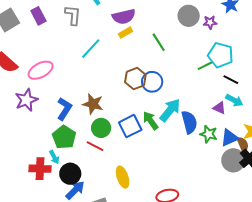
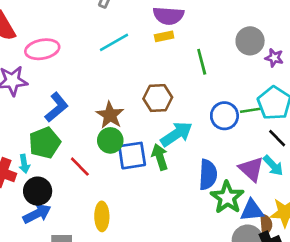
blue circle: (152, 82) -> (224, 116), moved
brown star: (93, 104) -> (110, 115), moved
purple triangle: (219, 108) -> (251, 169), size x1.5
cyan arrow: (170, 110) -> (176, 134), moved
green circle: (101, 128) -> (110, 140), moved
green star: (209, 134) -> (227, 197), size x1.4

